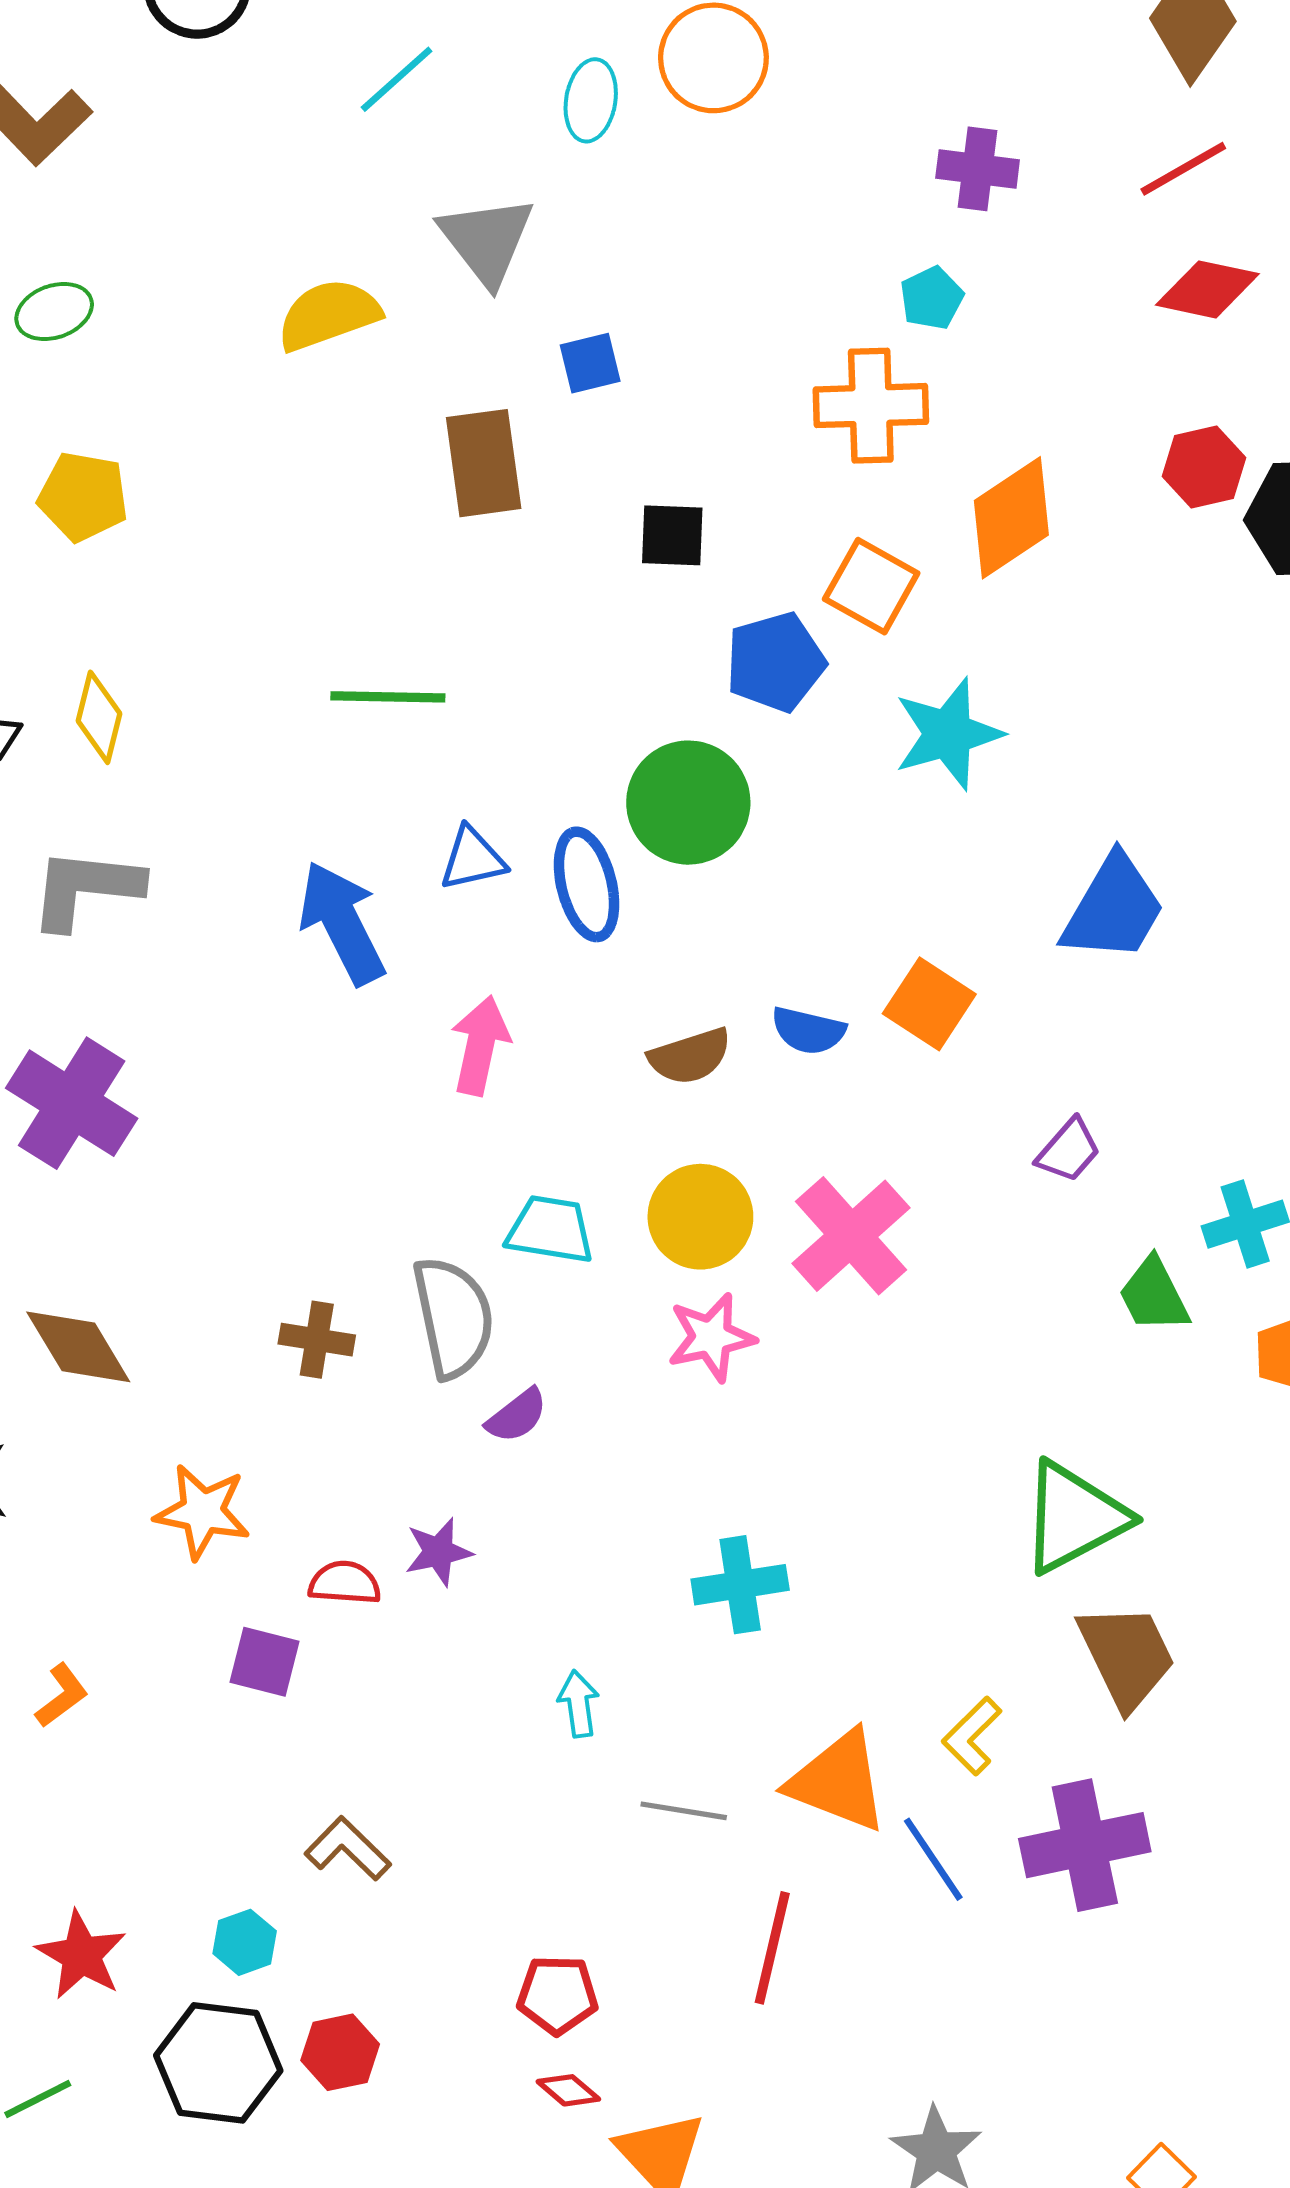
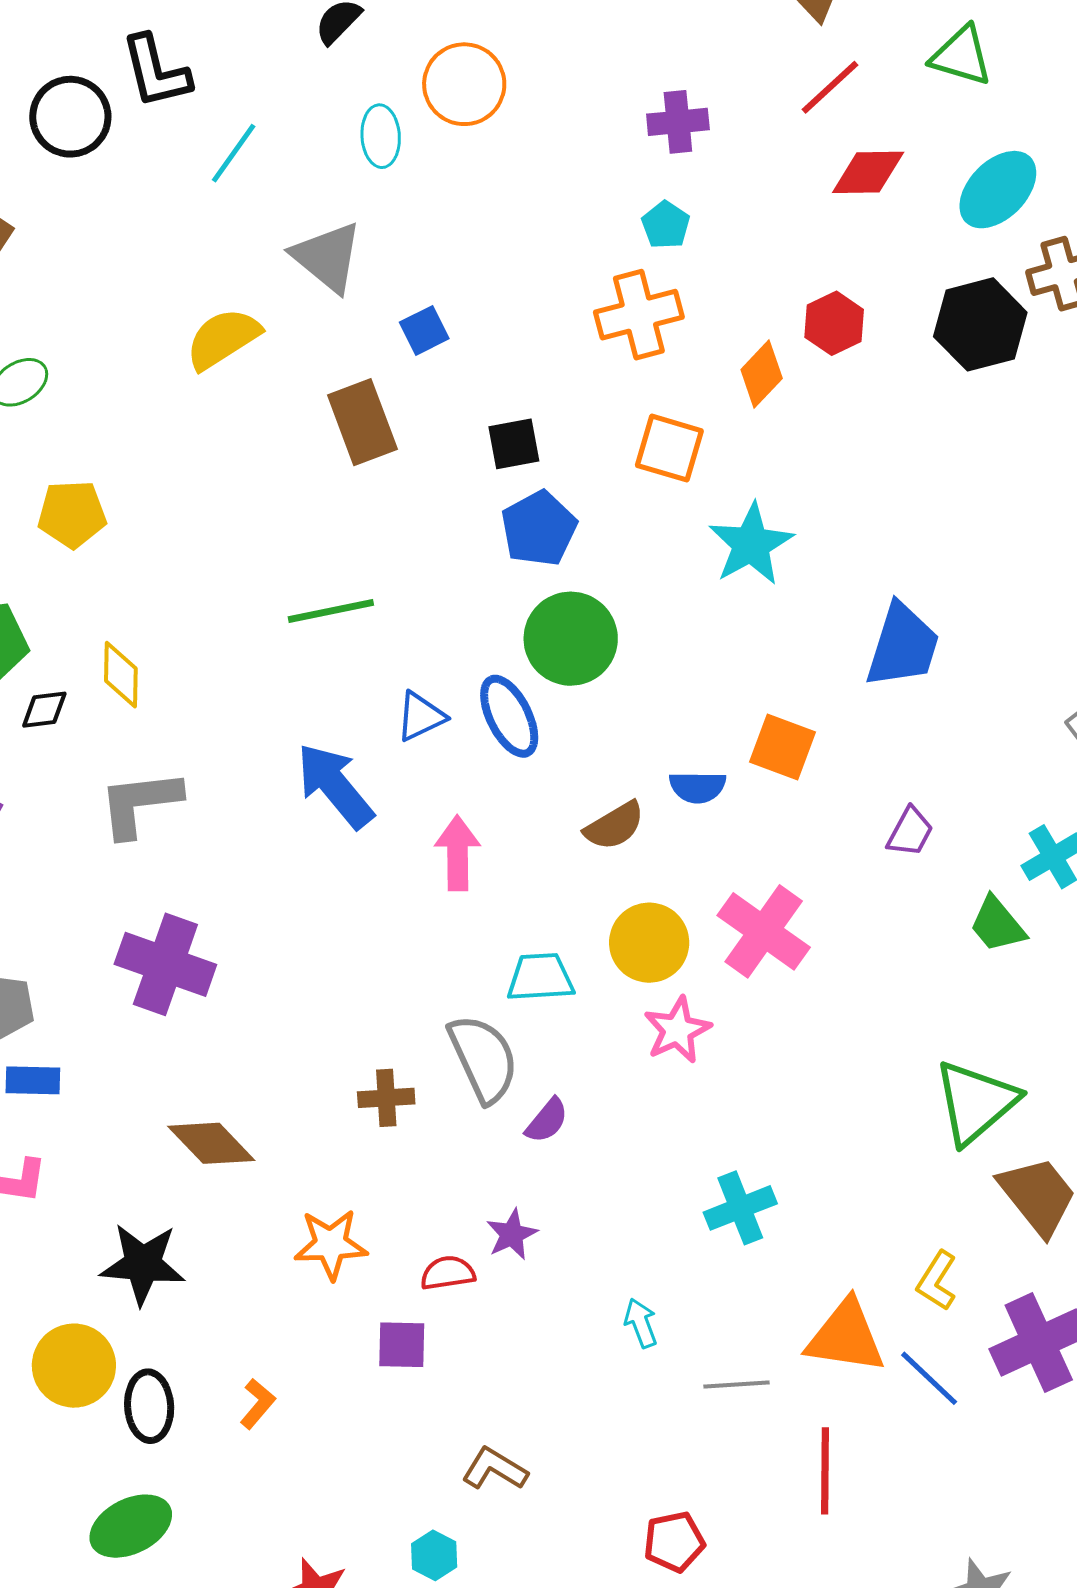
red hexagon: (1204, 467) -> (834, 323), moved
orange diamond: (1011, 518) -> (762, 374), size x0.7
blue pentagon: (775, 662) -> (539, 529), moved

